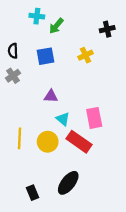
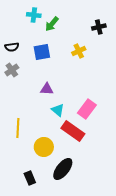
black semicircle: (13, 51) -> (12, 47), turned -96
pink rectangle: (94, 118) -> (87, 109), turned 48
yellow circle: (48, 142) -> (44, 147), moved

